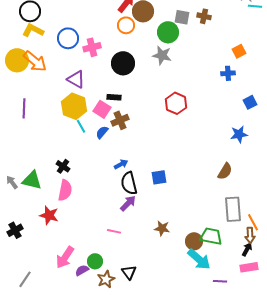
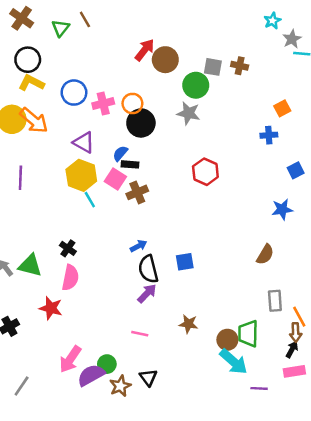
orange circle: (126, 25) -> (132, 104), moved
blue semicircle: (102, 132) -> (120, 153), moved
gray rectangle: (233, 209) -> (275, 301), size x0.7
pink line: (114, 231) -> (140, 334), moved
green trapezoid: (211, 236) -> (248, 334), turned -100
purple semicircle: (82, 270) -> (91, 375), size x1.6

